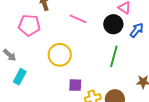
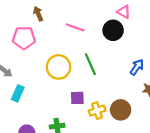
blue arrow: (137, 30) -> (137, 67), moved
green line: (114, 56) -> (90, 64), moved, turned -35

